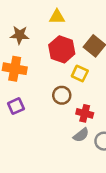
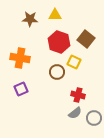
brown star: (20, 35) -> (30, 19), moved
brown circle: (62, 95) -> (57, 72), moved

